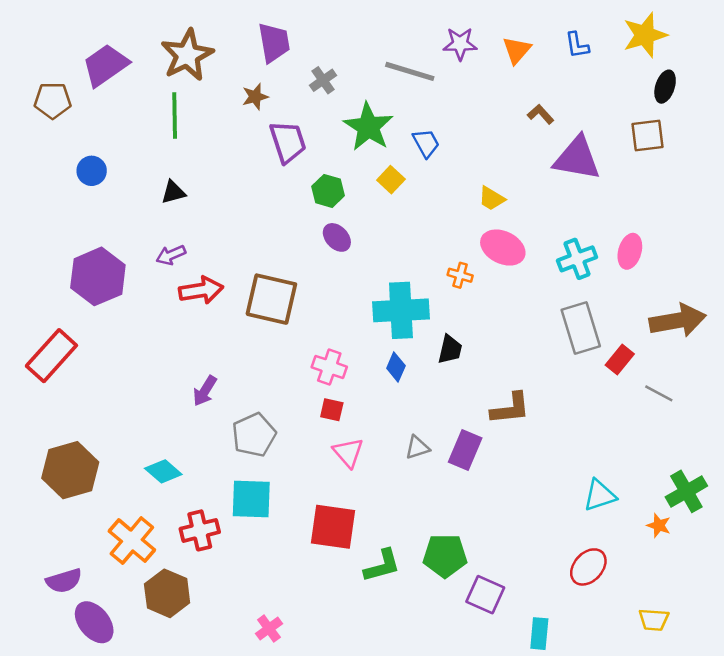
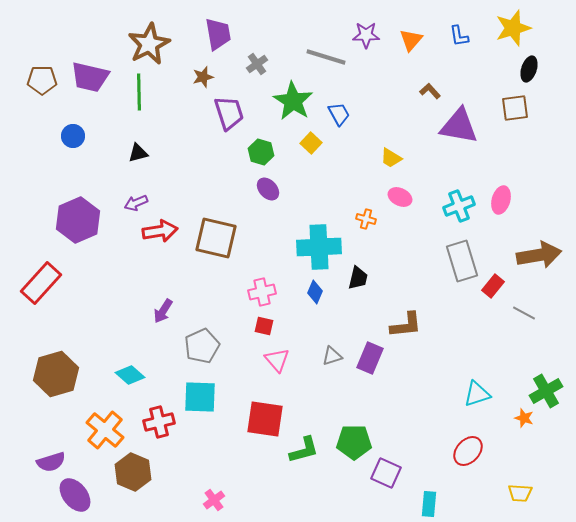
purple trapezoid: (105, 65) -> (90, 77), moved, turned -132
pink ellipse: (503, 248) -> (400, 197), size x0.7
pink cross: (329, 367) -> (262, 292), turned -32

